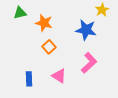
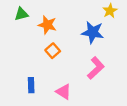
pink triangle: (59, 76) -> (64, 92), moved

